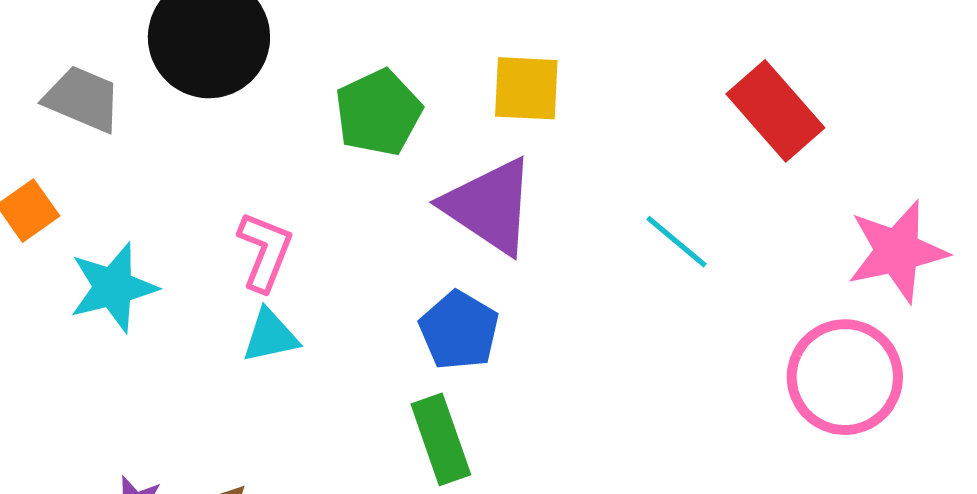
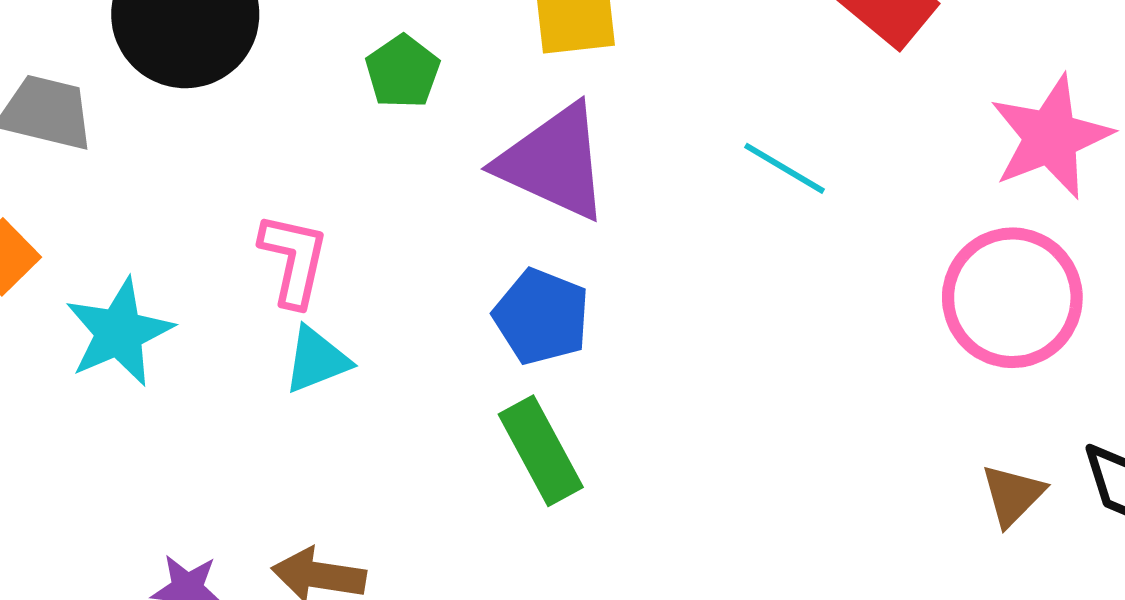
green pentagon: (378, 113) -> (403, 72), size x0.7

